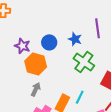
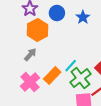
green cross: (84, 62) -> (80, 78), moved
cyan line: (80, 97) -> (71, 66), moved

